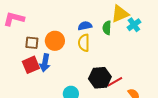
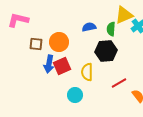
yellow semicircle: (84, 43) -> (87, 72), moved
red square: (31, 65) -> (62, 66), moved
black hexagon: (100, 78) -> (106, 51), moved

